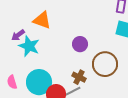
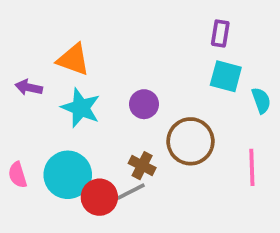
purple arrow: (18, 35) -> (29, 87), turned 48
cyan star: (29, 46) -> (81, 108), moved

